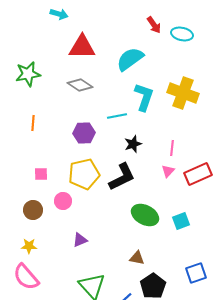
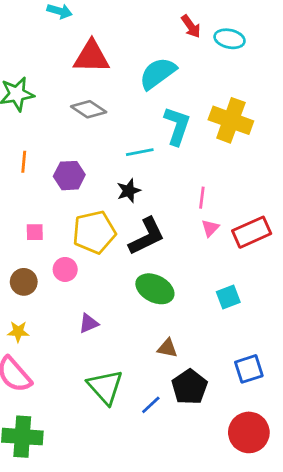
purple hexagon: (84, 133) -> (69, 176), moved
black star: (133, 144) -> (129, 191), moved
pink line: (172, 148) -> (202, 198), moved
green ellipse: (145, 215) -> (155, 289), moved

